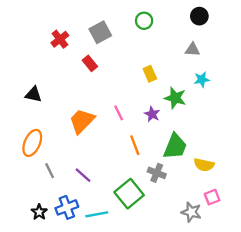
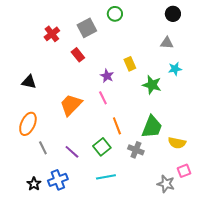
green circle: (144, 21) -> (115, 14), moved
purple star: (152, 114) -> (107, 76), moved
green square: (129, 194) -> (102, 147), moved, size x0.7
cyan line: (97, 214) -> (106, 177), moved

